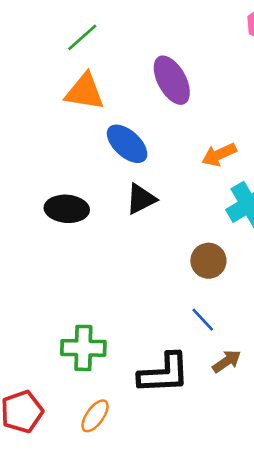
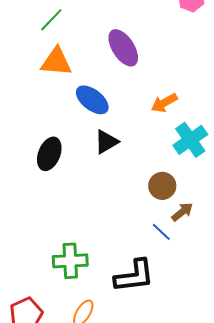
black ellipse: (67, 209) -> (49, 154), turned -68
brown arrow: (227, 361) -> (182, 212), moved

